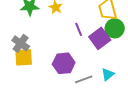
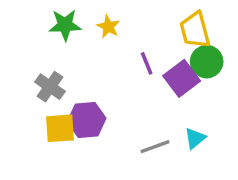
yellow square: (24, 57) -> (60, 128), moved
purple hexagon: (64, 63) -> (87, 120), moved

